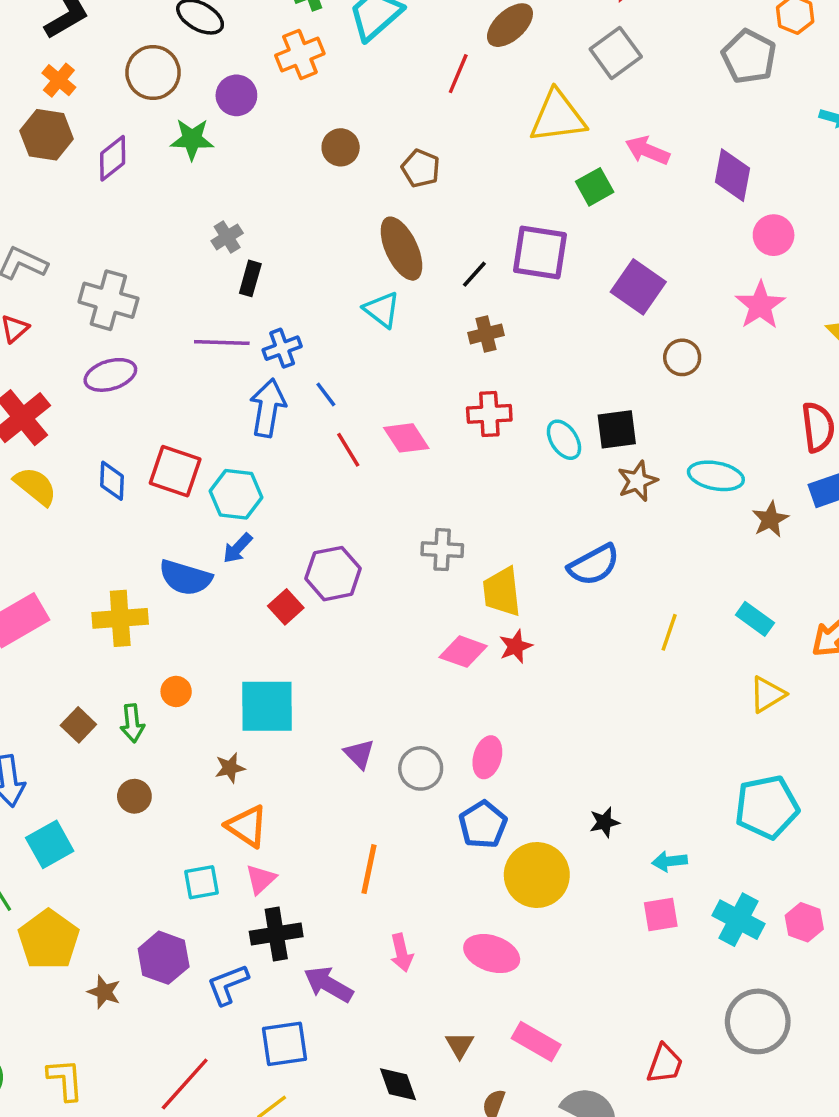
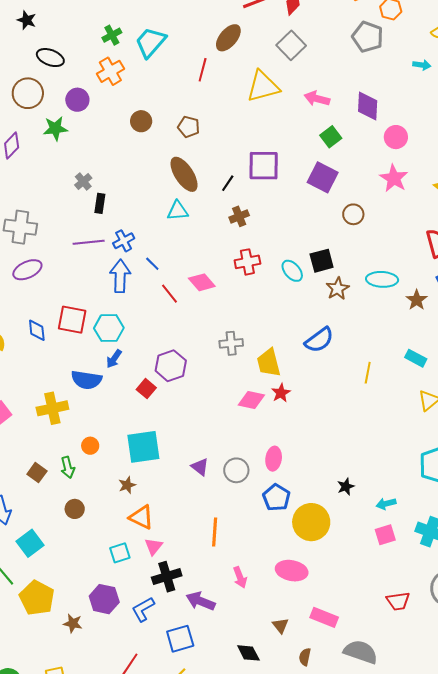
green square: (595, 187) -> (331, 137), moved
cyan triangle: (382, 310) -> (178, 211), turned -35
red trapezoid: (665, 1064) -> (398, 601), moved, turned 70

